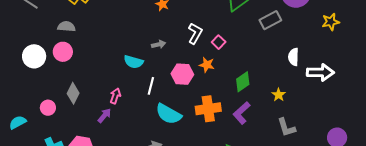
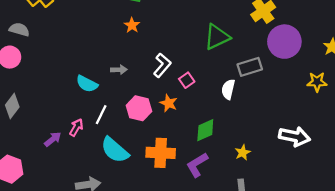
white semicircle: (293, 57) -> (228, 89), moved
pink arrow: (115, 96) -> (76, 127), moved
purple arrow: (104, 116) -> (53, 139), moved

